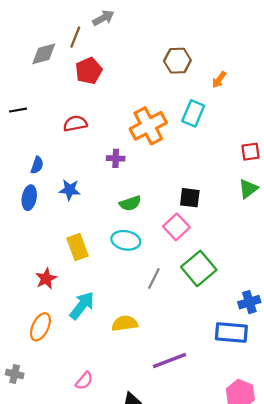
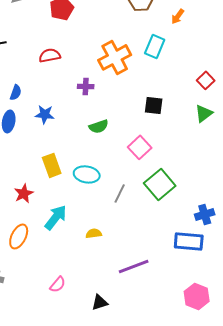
red square: (250, 152) -> (206, 80), turned -36
black square: (190, 198) -> (154, 105), moved
cyan ellipse: (126, 240) -> (87, 174), moved
yellow semicircle: (125, 323) -> (94, 233), size x0.7

